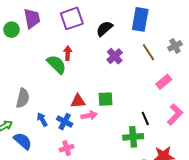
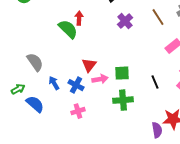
gray semicircle: (23, 98) -> (35, 62), turned -48
green square: (105, 99) -> (122, 73), moved
red triangle: (78, 101) -> (89, 65), turned -49
green cross: (133, 137) -> (123, 100), moved

